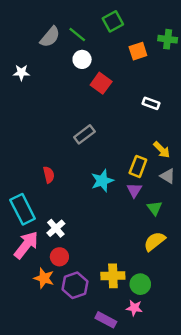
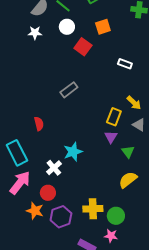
orange square: (138, 51) -> (103, 27), moved
white star: (21, 73) -> (35, 33), moved
cyan star: (102, 181) -> (73, 152), moved
white cross: (56, 228) -> (54, 168), moved

